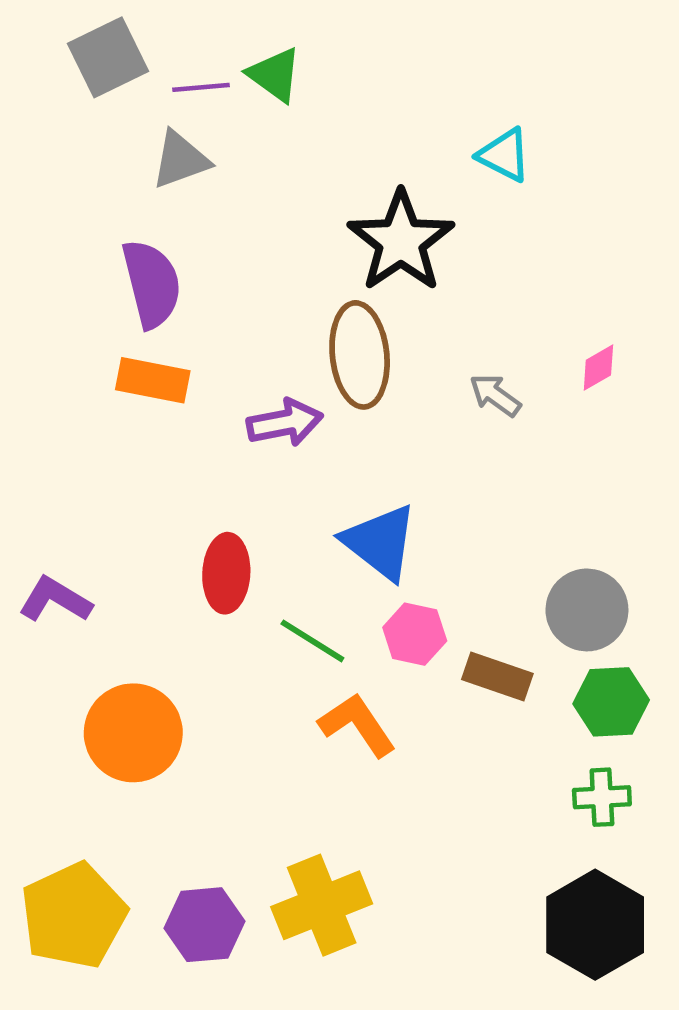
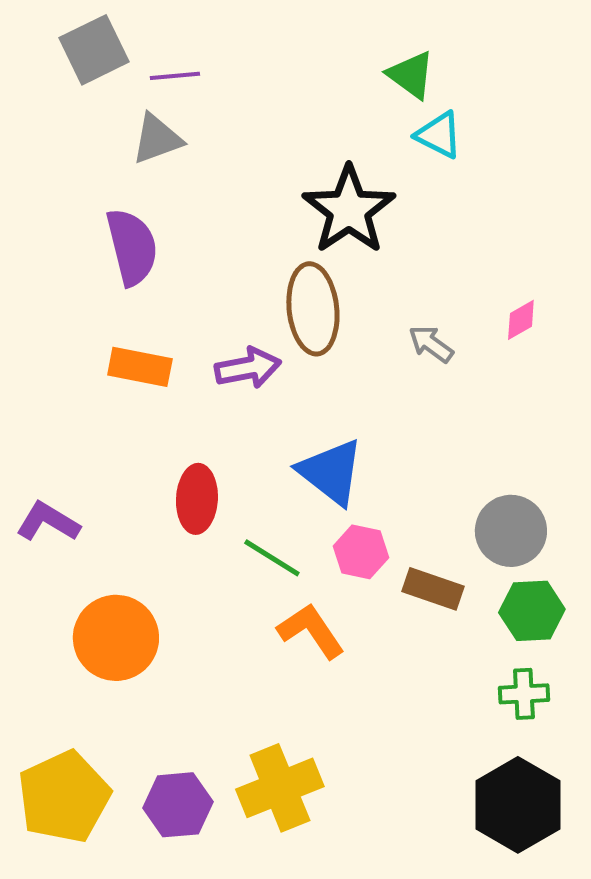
green triangle: (275, 75) -> (411, 75), moved
orange rectangle: (153, 380) -> (140, 367), moved

